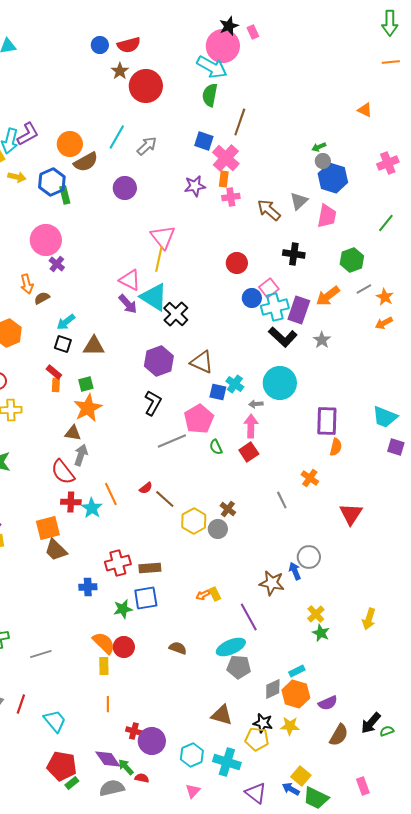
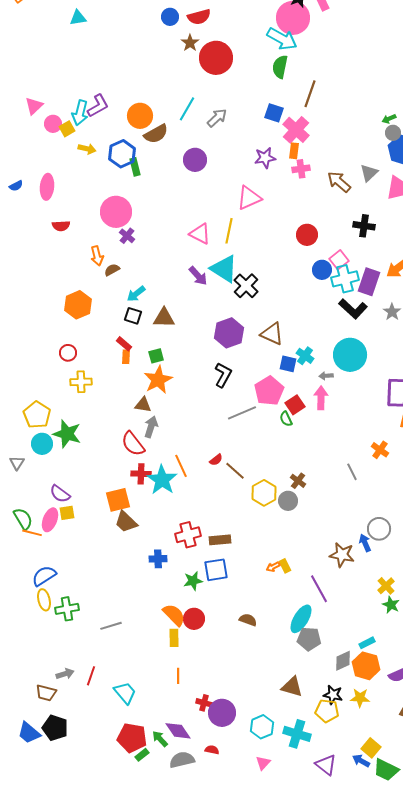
pink triangle: (163, 237) -> (249, 198), moved, turned 44
pink triangle: (130, 280) -> (200, 234), moved
red square: (249, 452) -> (295, 405), moved
cyan star: (92, 508) -> (162, 480), size x1.4
cyan ellipse: (231, 647) -> (301, 619), turned -36
green arrow: (126, 767) -> (160, 739), moved

